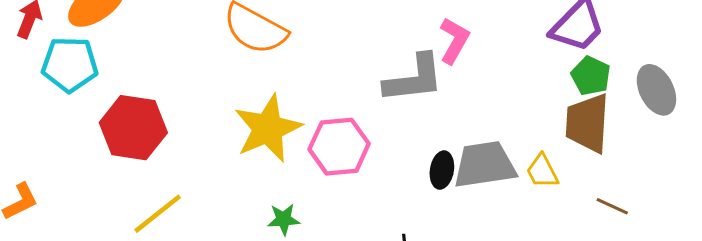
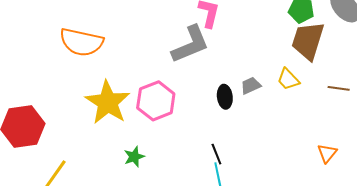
brown trapezoid: (587, 123) -> (308, 41), turned 30
gray trapezoid: (485, 165) -> (251, 86), size x0.5

